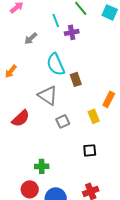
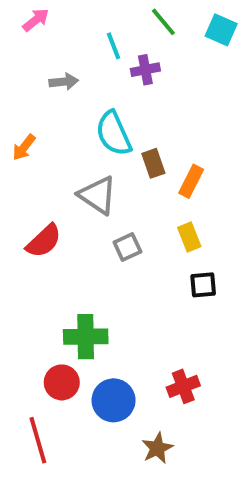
gray arrow: (31, 38) -> (64, 82), turned -144
orange rectangle: (109, 99) -> (191, 181), moved
black square: (90, 150) -> (203, 285), moved
green cross: (42, 166) -> (86, 337), size x1.5

